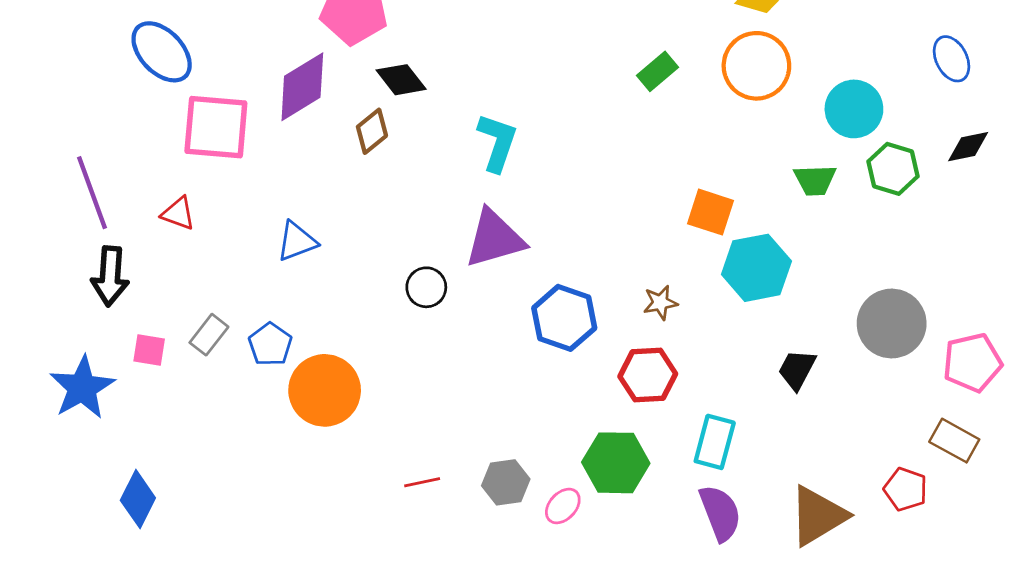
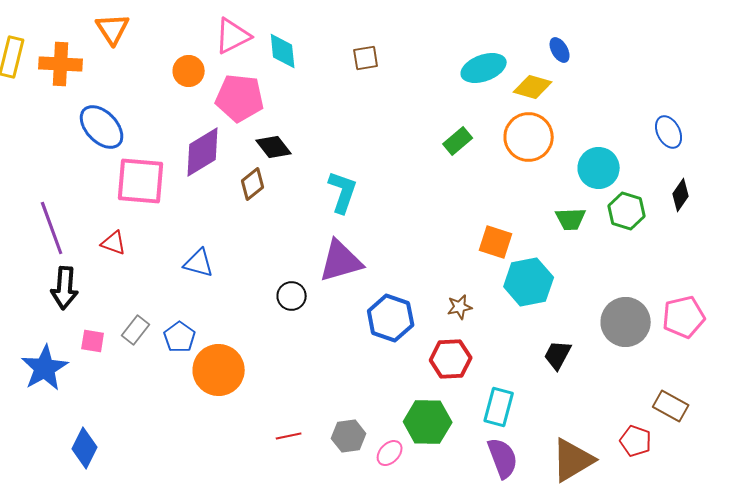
black diamond: (968, 147) -> (681, 195), turned -44
blue triangle: (297, 241) -> (199, 263), turned 36
pink pentagon: (972, 363) -> (684, 317), moved

